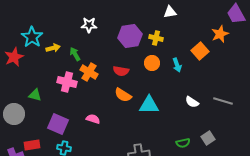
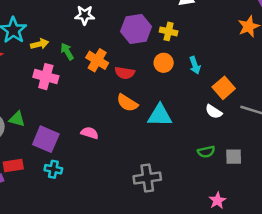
orange square: (200, 51) -> (224, 88), moved
orange cross: (89, 72) -> (97, 60), moved
pink cross: (67, 82) -> (46, 77), moved
green triangle: (35, 95) -> (17, 119), moved
gray square: (208, 138) -> (234, 157), turned 32
green semicircle: (183, 143) -> (206, 152), moved

